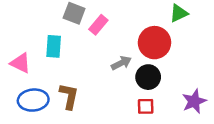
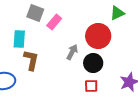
gray arrow: (121, 63) -> (72, 52), turned -35
brown L-shape: (69, 96) -> (31, 60), moved

